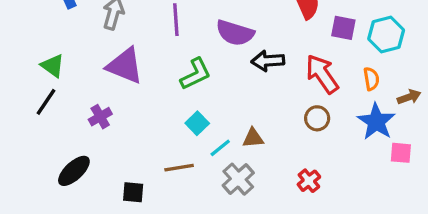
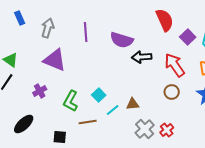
purple square: (343, 28) -> (188, 37), turned 35
green L-shape: (196, 74) -> (71, 101), moved, turned 145
gray cross: (238, 179) -> (145, 129), moved

